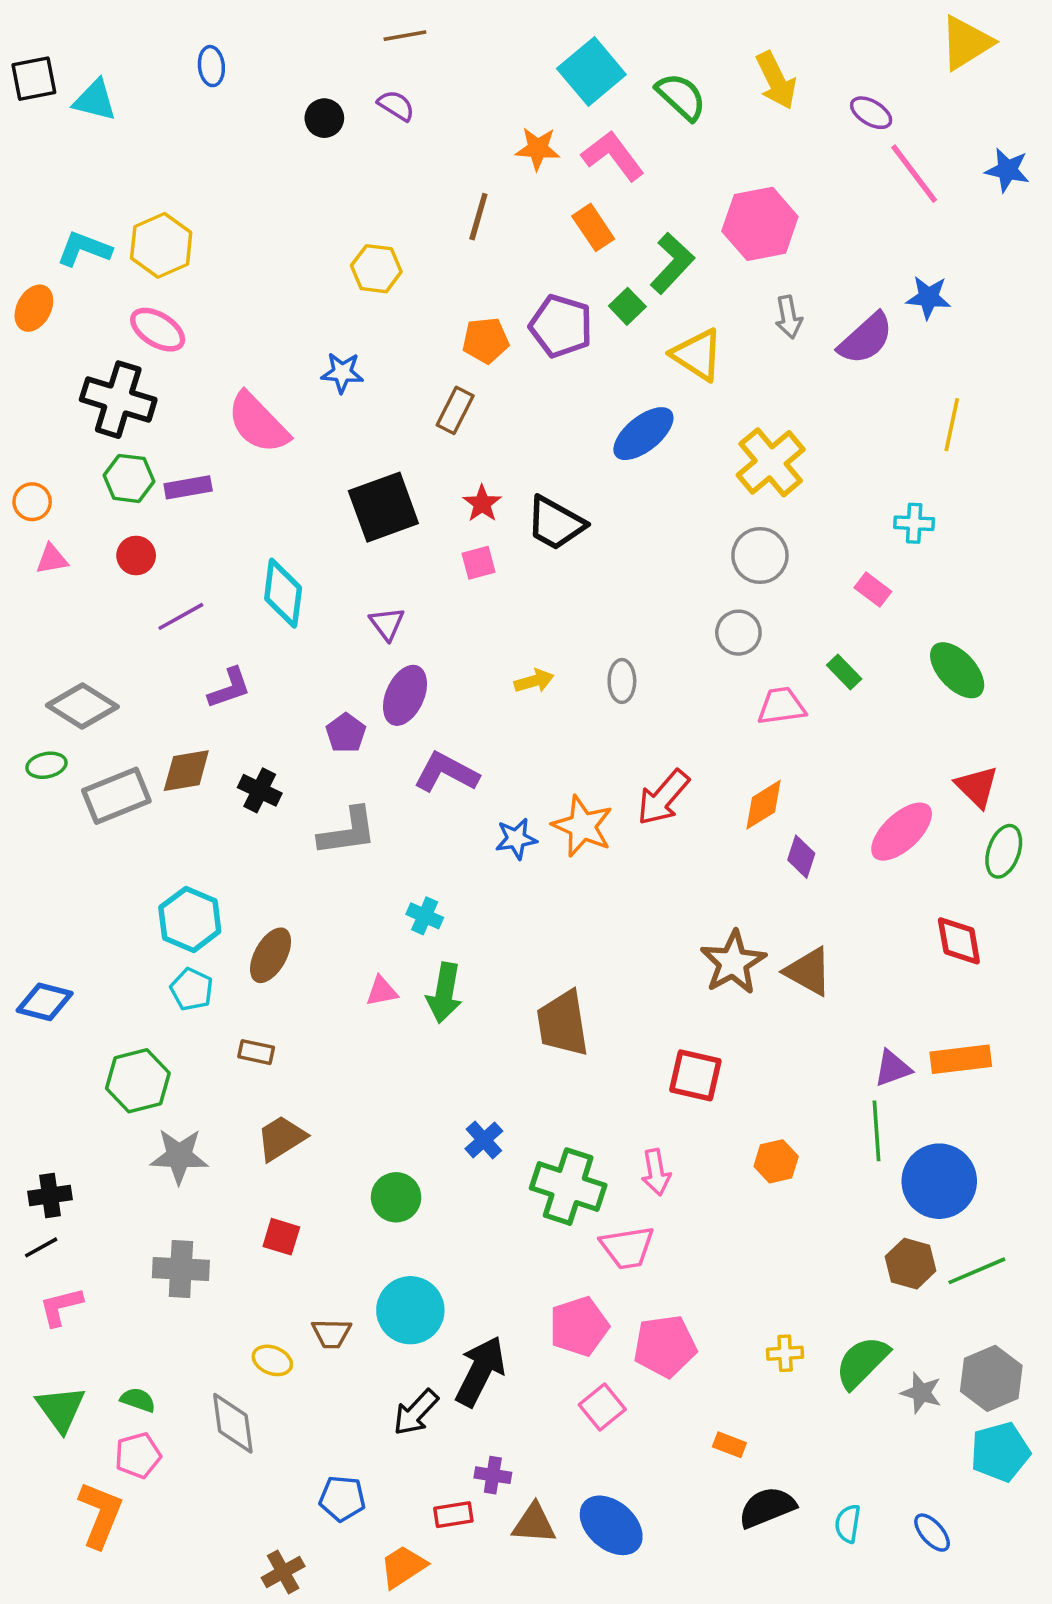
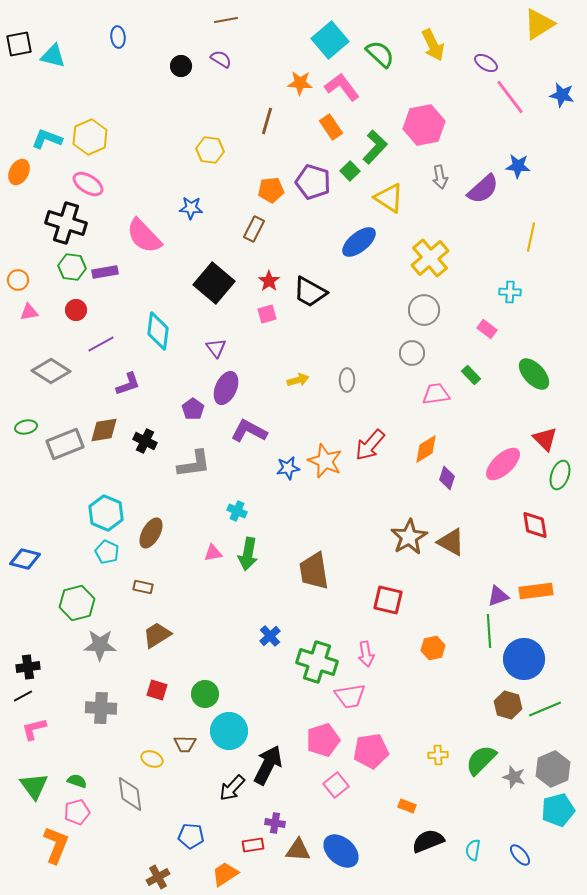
black square: (383, 507) -> (214, 283), turned -30
gray diamond: (82, 706) -> (51, 371), moved
green circle: (396, 1197) -> (205, 694), moved

